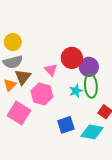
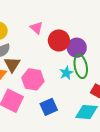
pink triangle: (51, 70) -> (36, 28), moved
blue square: (66, 125) -> (49, 107), moved

